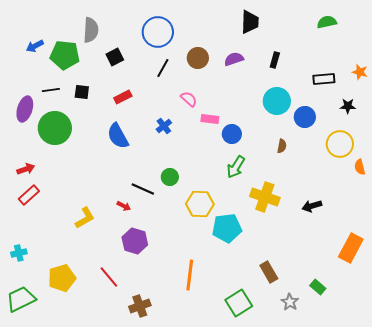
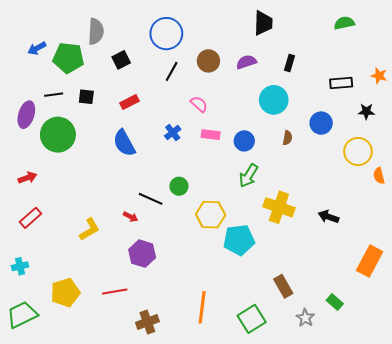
cyan circle: (277, 101) -> (274, 100), moved
pink rectangle: (210, 119) -> (211, 135), moved
brown semicircle: (282, 146) -> (287, 138), moved
red rectangle: (29, 195) -> (31, 218), moved
black arrow: (312, 206) -> (328, 217), turned 36
orange line: (190, 275) -> (202, 307), moved
red line: (109, 277) -> (115, 291), turned -60

